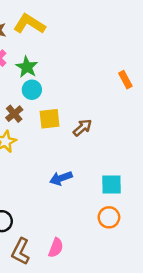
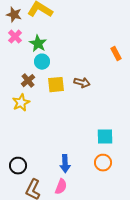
brown arrow: (82, 128) -> (82, 83), moved, turned 56
blue arrow: (61, 178) -> (65, 164), moved, turned -72

